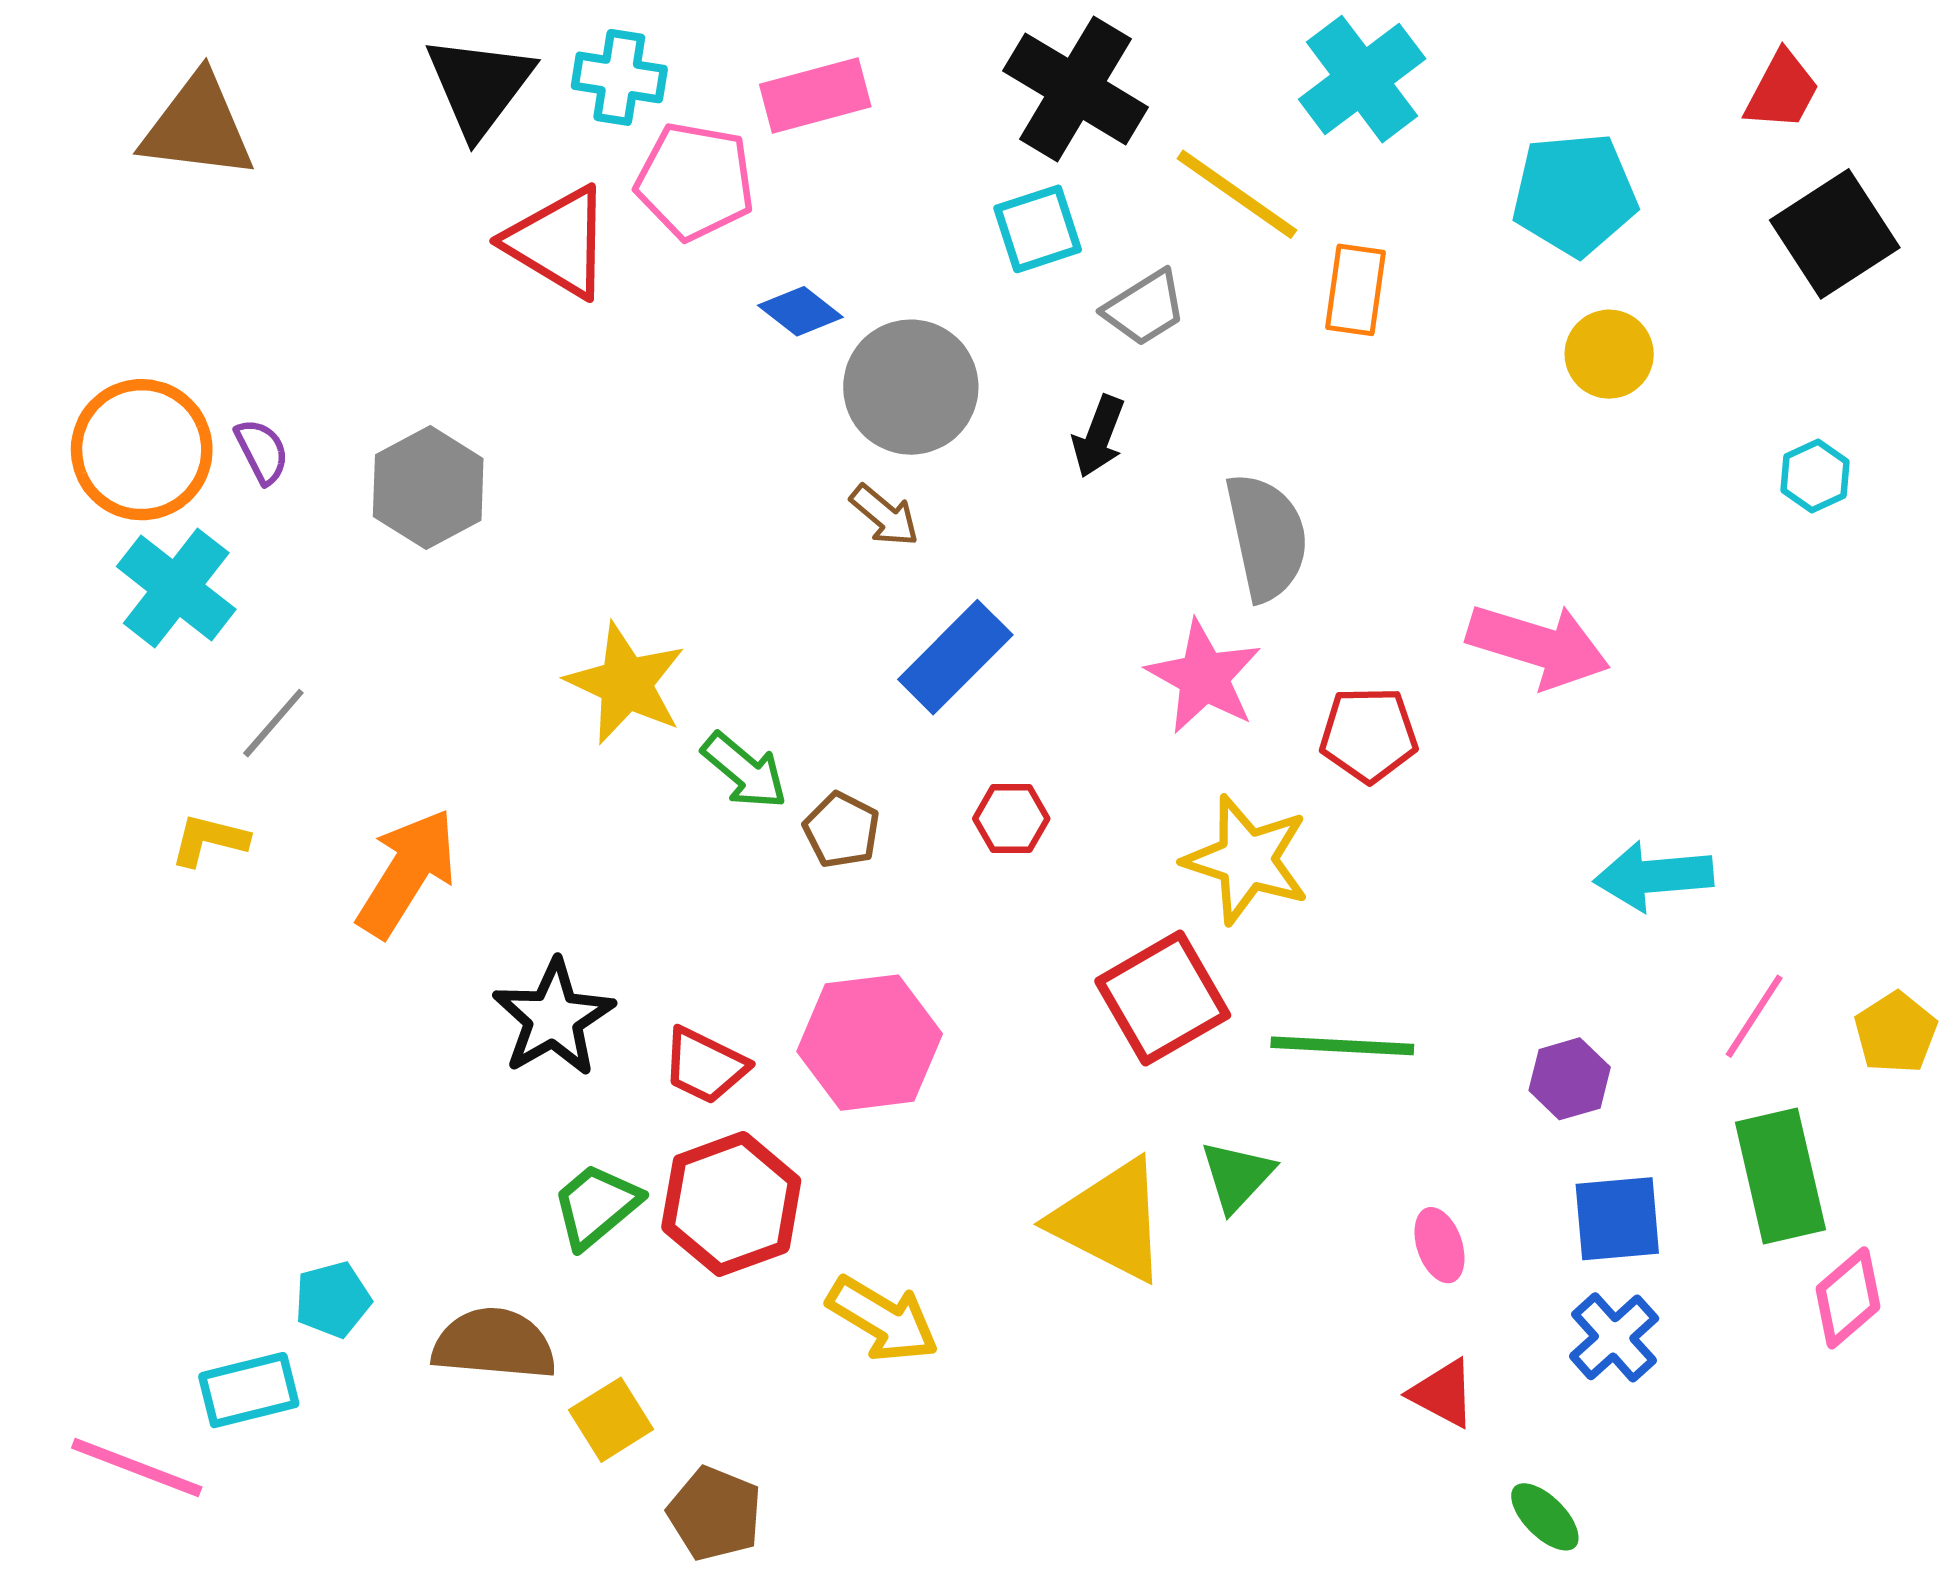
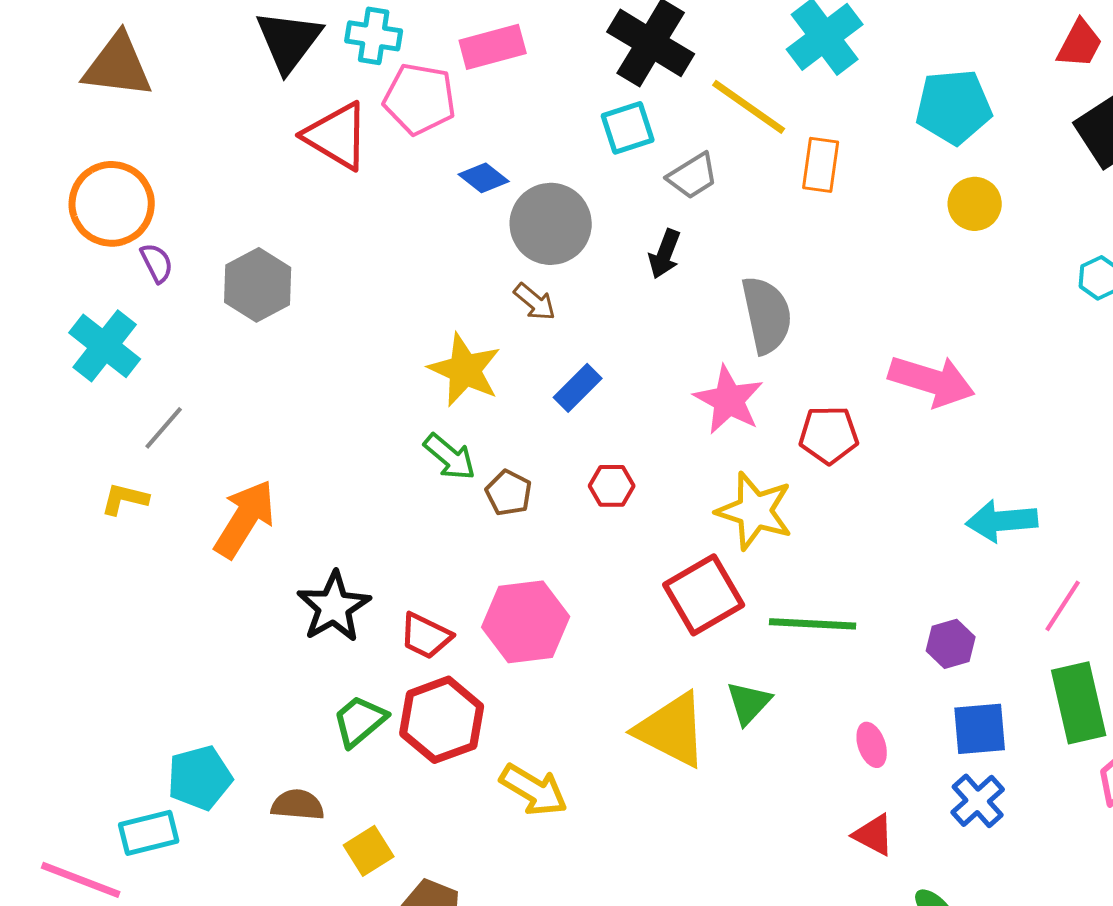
orange circle: (142, 450) -> (112, 204), moved
blue rectangle: (955, 657) -> (578, 388), size x0.7
yellow star: (626, 684) -> (465, 370), moved
cyan pentagon: (333, 1299) -> (200, 778), size x1.4
brown semicircle: (494, 1344) -> (298, 805), size x0.7

